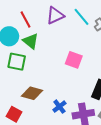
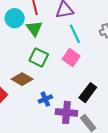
cyan line: (81, 17) -> (75, 34), moved
green square: (17, 62) -> (39, 57), moved

